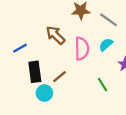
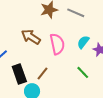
cyan semicircle: (106, 45) -> (83, 42), moved

